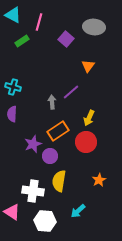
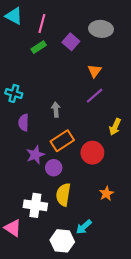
green rectangle: (22, 41) -> (39, 47), moved
purple line: (71, 92) -> (95, 96), moved
purple semicircle: (12, 114) -> (24, 123), moved
yellow arrow: (89, 118) -> (115, 127), moved
white hexagon: (45, 221) -> (62, 241), moved

